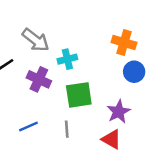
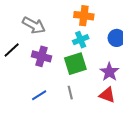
orange cross: (124, 42) -> (84, 16), moved
cyan cross: (67, 59) -> (81, 40), moved

